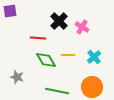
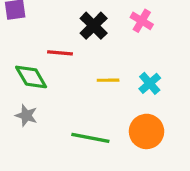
pink cross: (82, 27) -> (142, 21), moved
green diamond: (46, 60) -> (31, 77), moved

